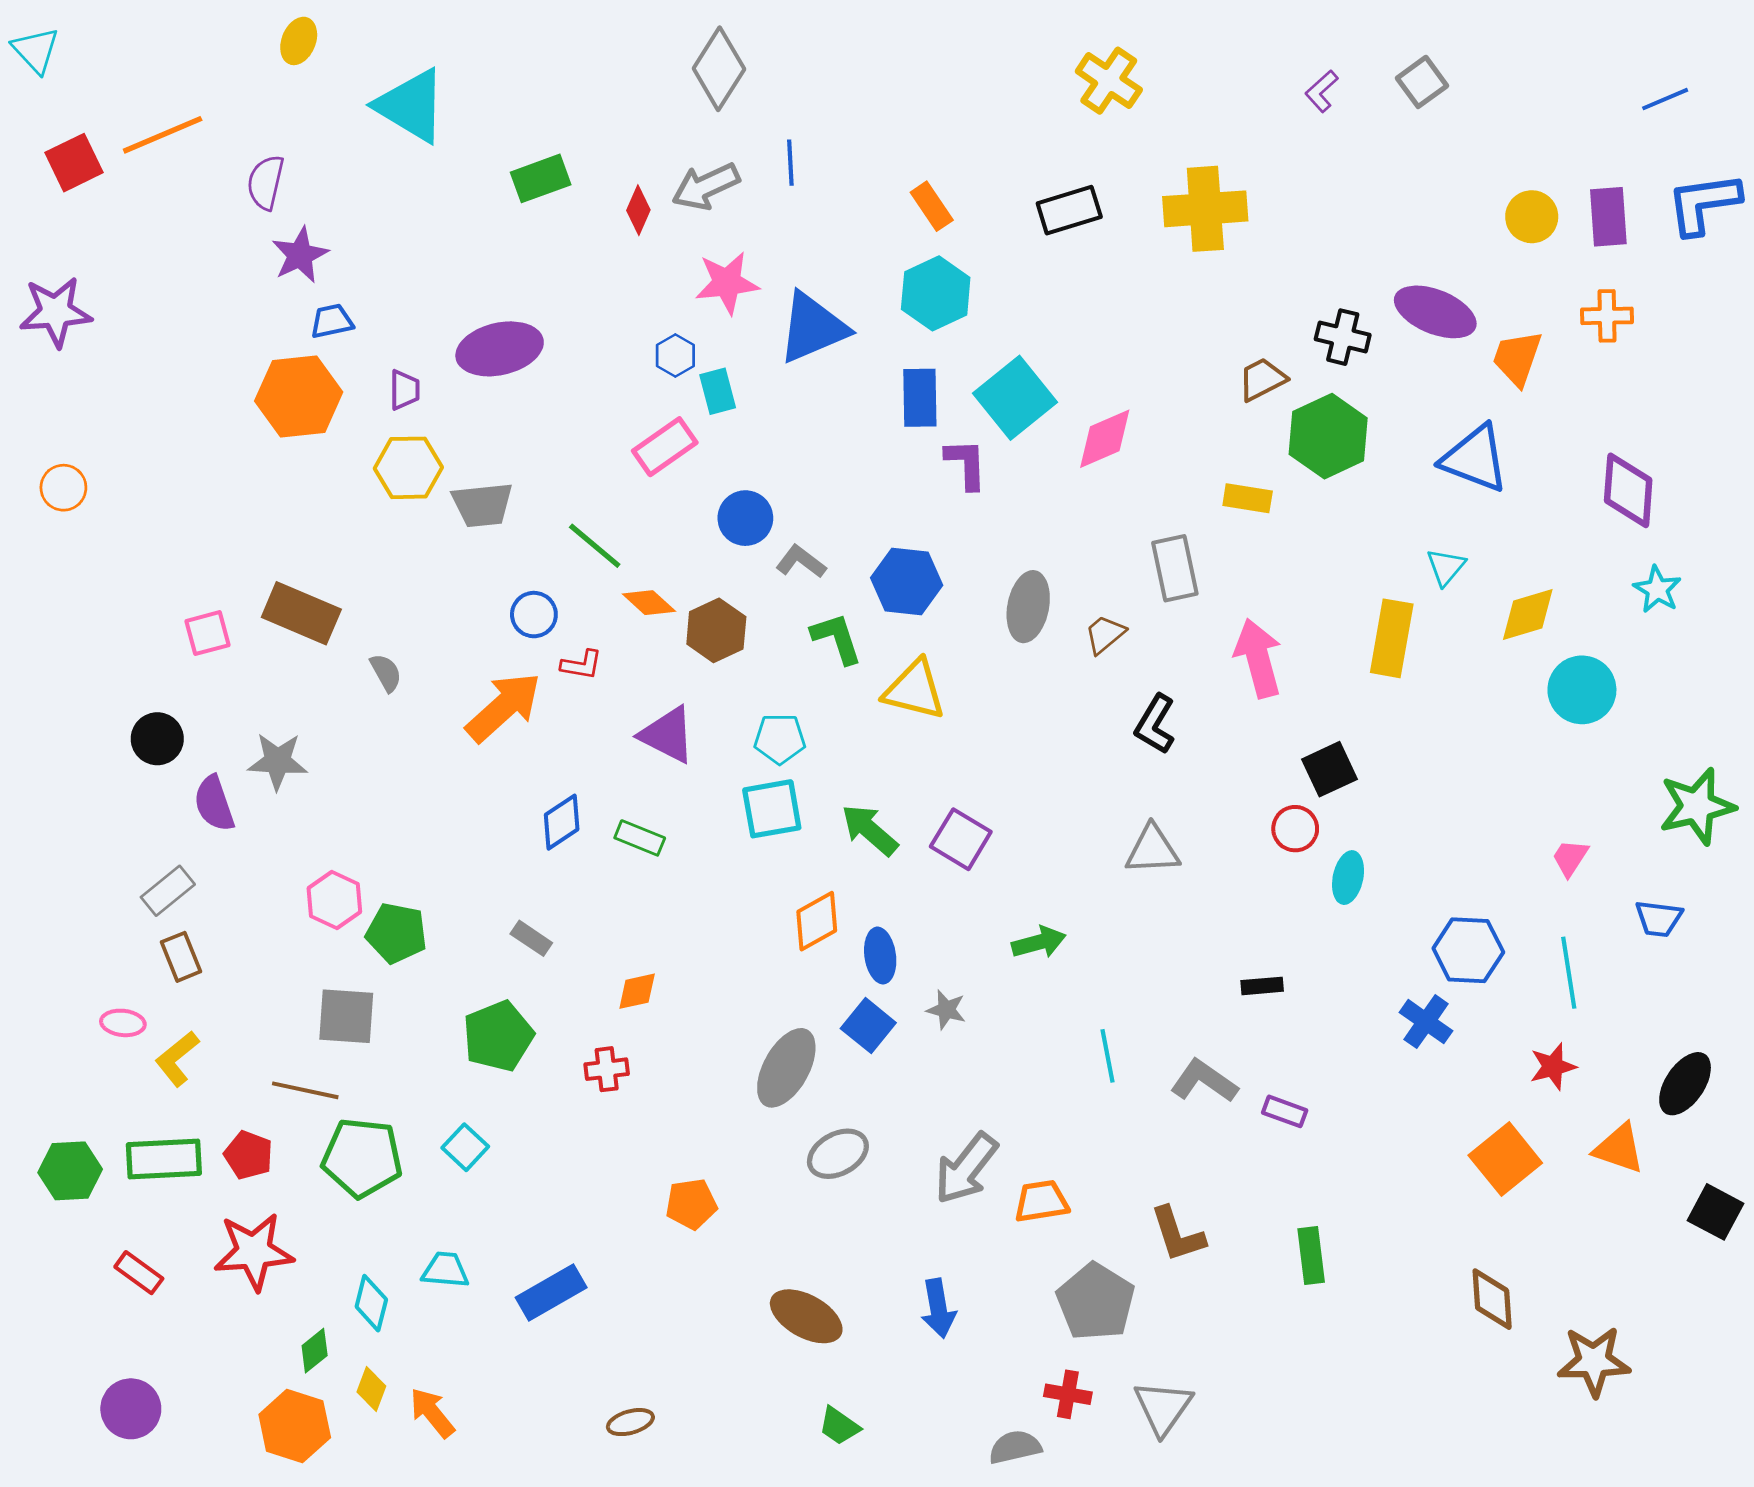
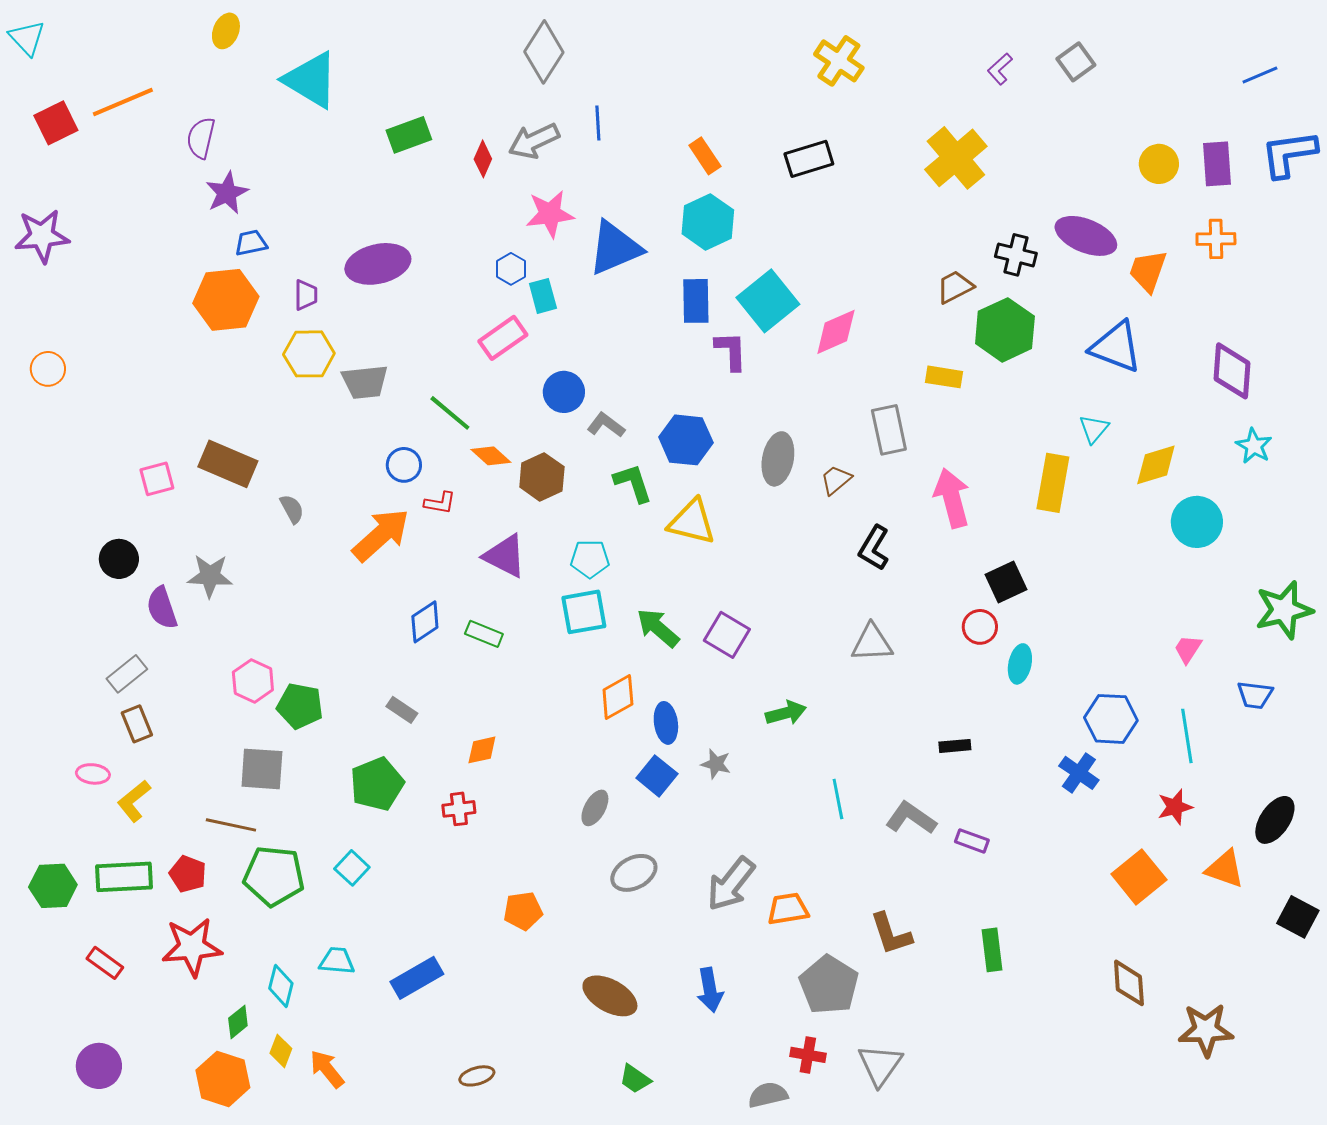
yellow cross: (1205, 209) -> (956, 158), moved, turned -36
gray ellipse: (786, 1068) -> (595, 808), size x0.6

